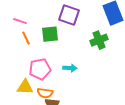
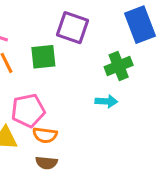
cyan arrow: (70, 68) -> (106, 101), moved
orange semicircle: (45, 93) -> (45, 135), moved

